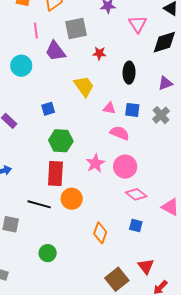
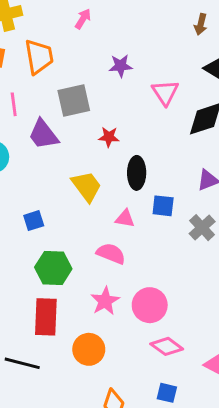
black ellipse: (129, 73) -> (137, 173), moved
blue square: (132, 110) -> (163, 206), moved
pink semicircle: (120, 133) -> (111, 254), moved
orange circle: (72, 199) -> (89, 349), moved

